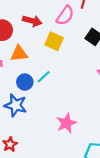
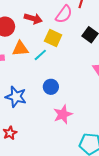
cyan line: (44, 77) -> (40, 55), moved
blue circle: (25, 82) -> (51, 87), moved

